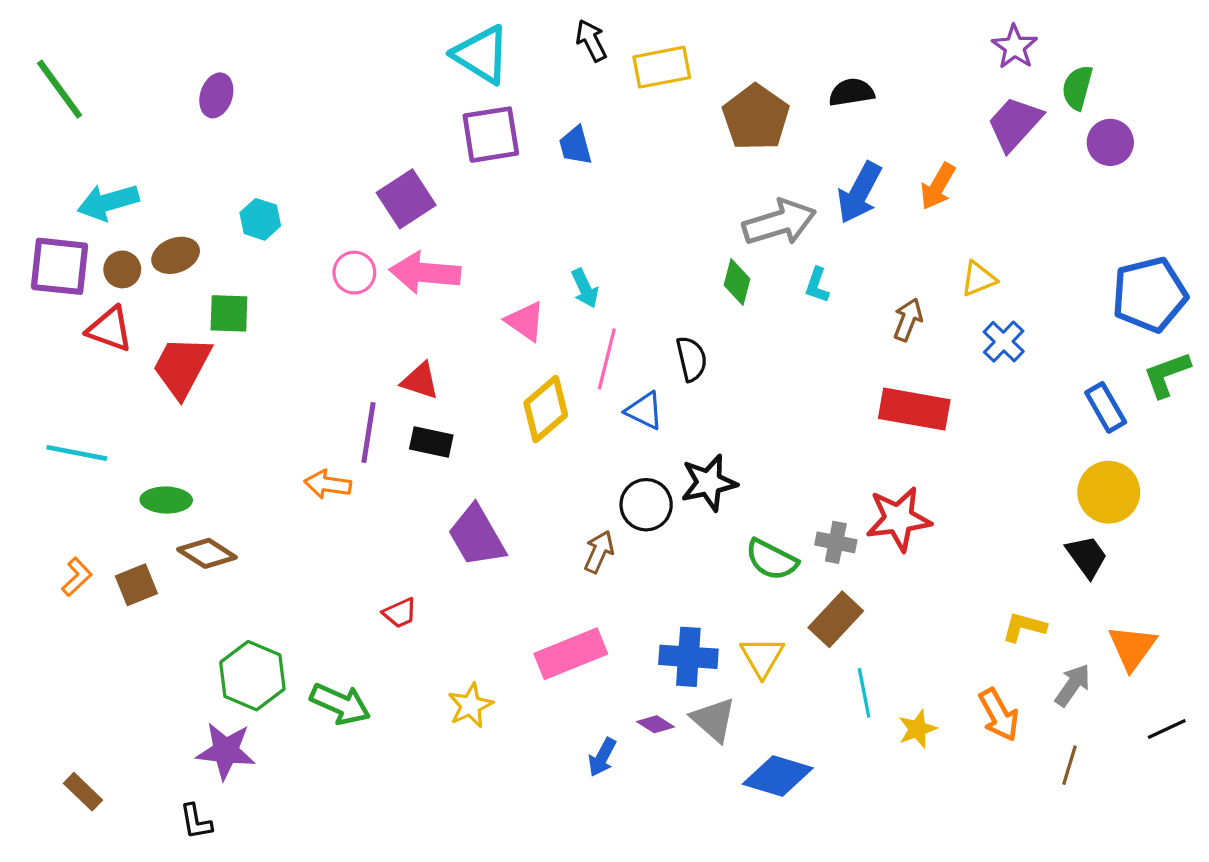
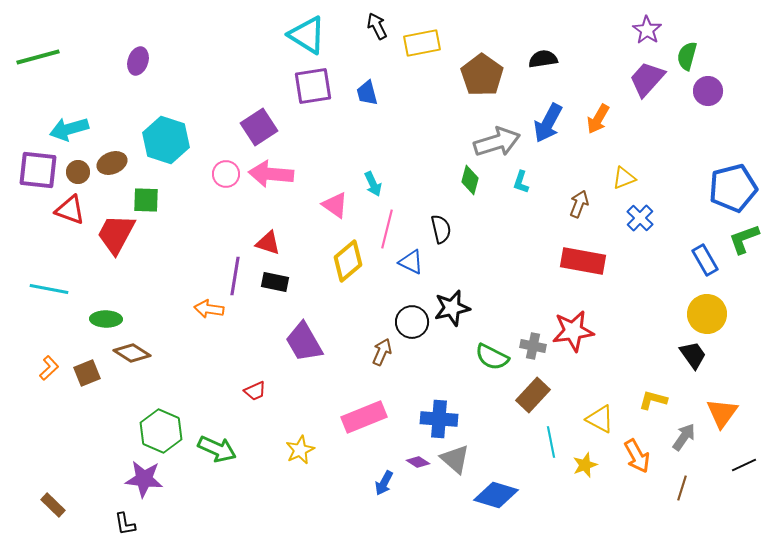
green line: (60, 89) -> (38, 57), turned -69
cyan hexagon: (260, 219) -> (166, 140), size x1.8
yellow triangle: (762, 657) -> (600, 419), moved, turned -32

